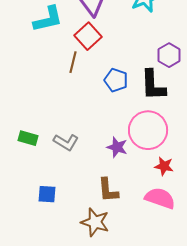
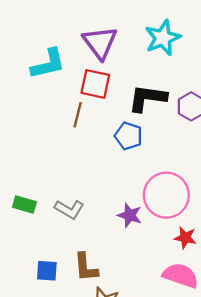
red square: (88, 36) -> (95, 84), turned -36
black L-shape: (153, 85) -> (147, 98), moved, turned 100
brown L-shape: (108, 190) -> (86, 267), moved

